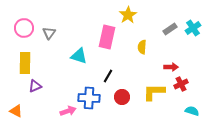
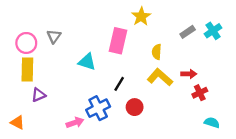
pink circle: (24, 28) -> (26, 43), moved
yellow L-shape: (154, 92) -> (160, 77), moved, turned 40
blue cross: (89, 98) -> (98, 108), turned -30

